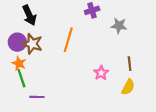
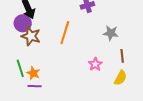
gray star: (119, 26) -> (111, 33), moved
purple circle: (17, 42) -> (23, 23), moved
orange star: (19, 63) -> (33, 73), moved

